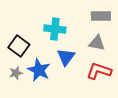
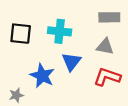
black square: (19, 46) -> (21, 34), moved, turned -30
gray star: (16, 73) -> (16, 95), moved

